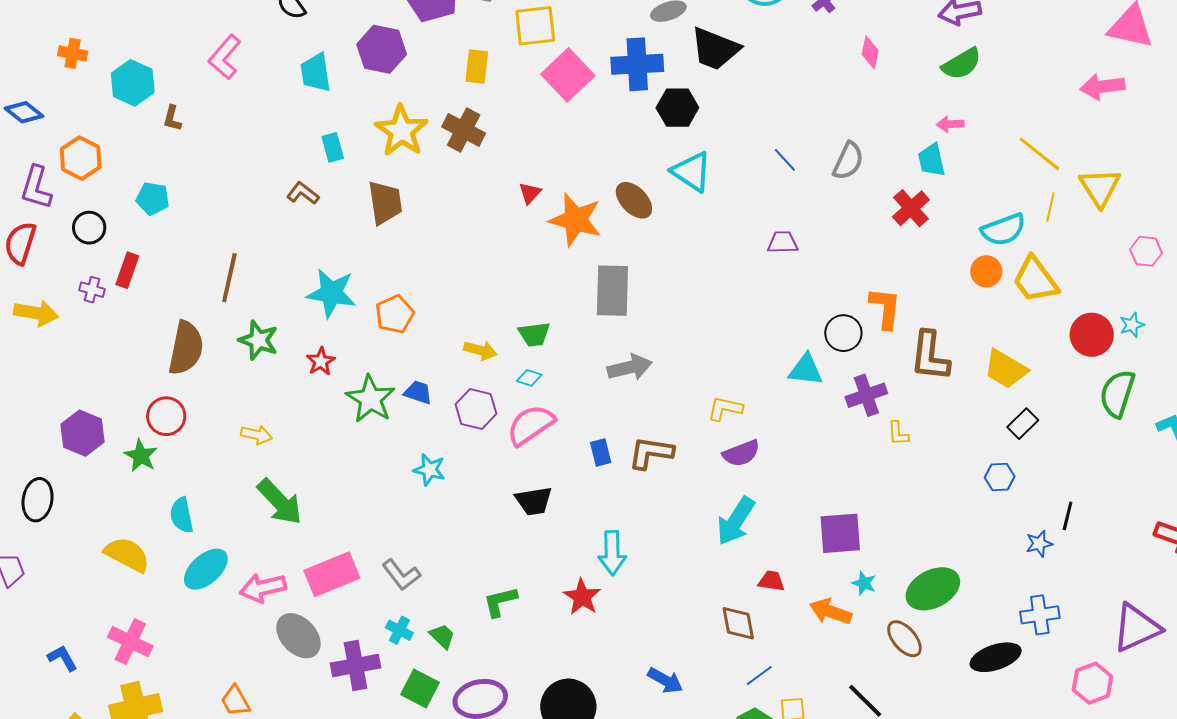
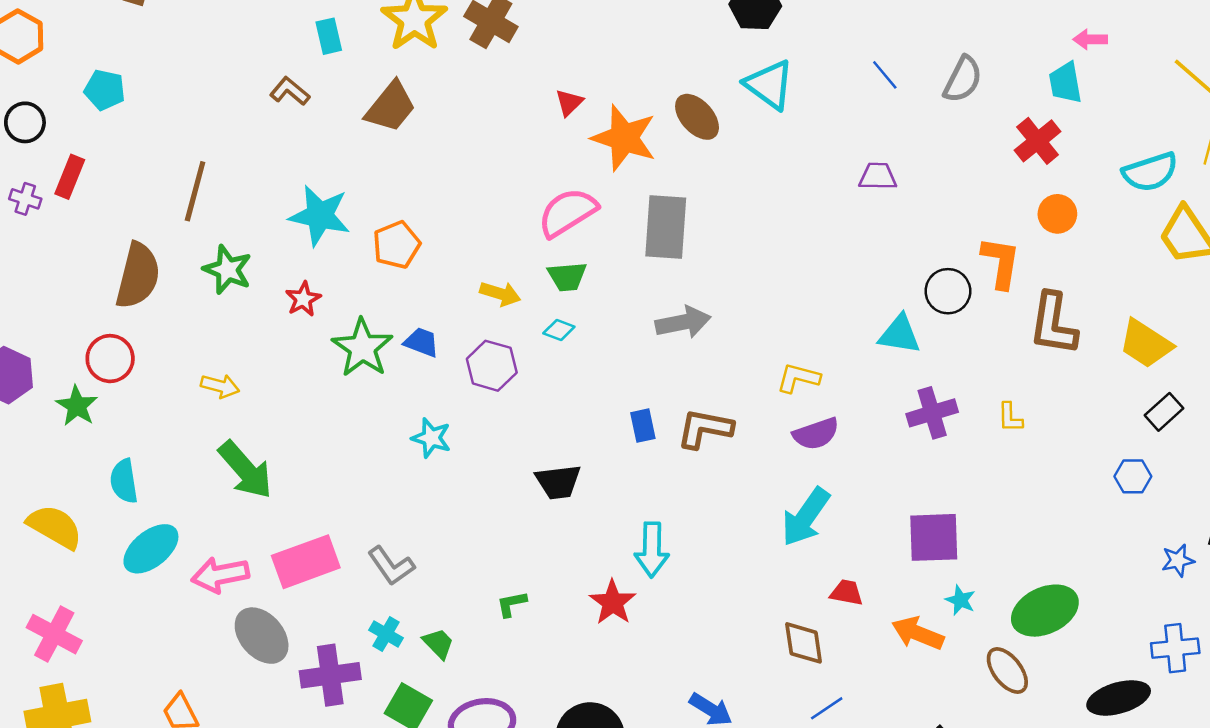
brown trapezoid: (385, 203) -> (391, 107), turned 45
orange circle: (986, 271) -> (1057, 214), moved
purple cross: (866, 395) -> (932, 413), moved
pink semicircle: (531, 425) -> (568, 212), moved
green L-shape: (500, 602) -> (512, 604), size x0.7

